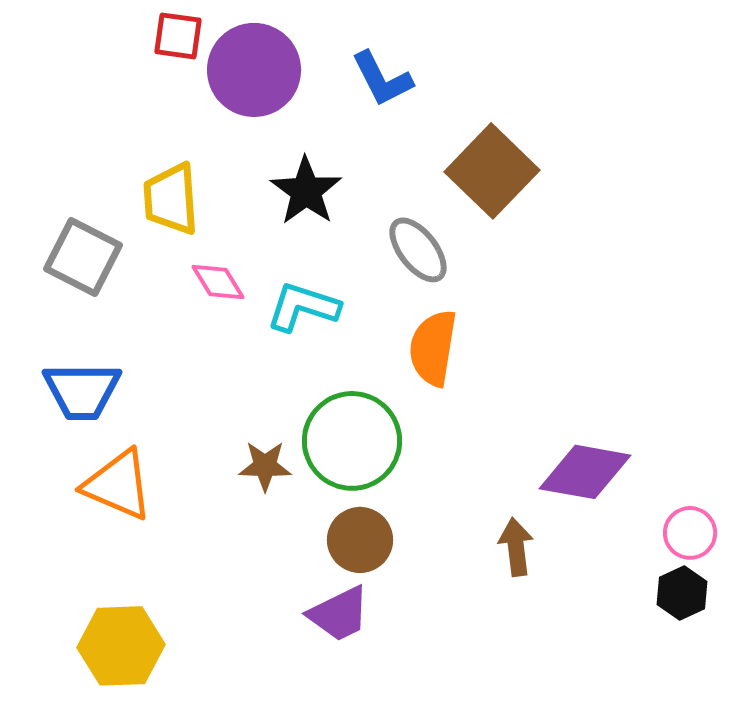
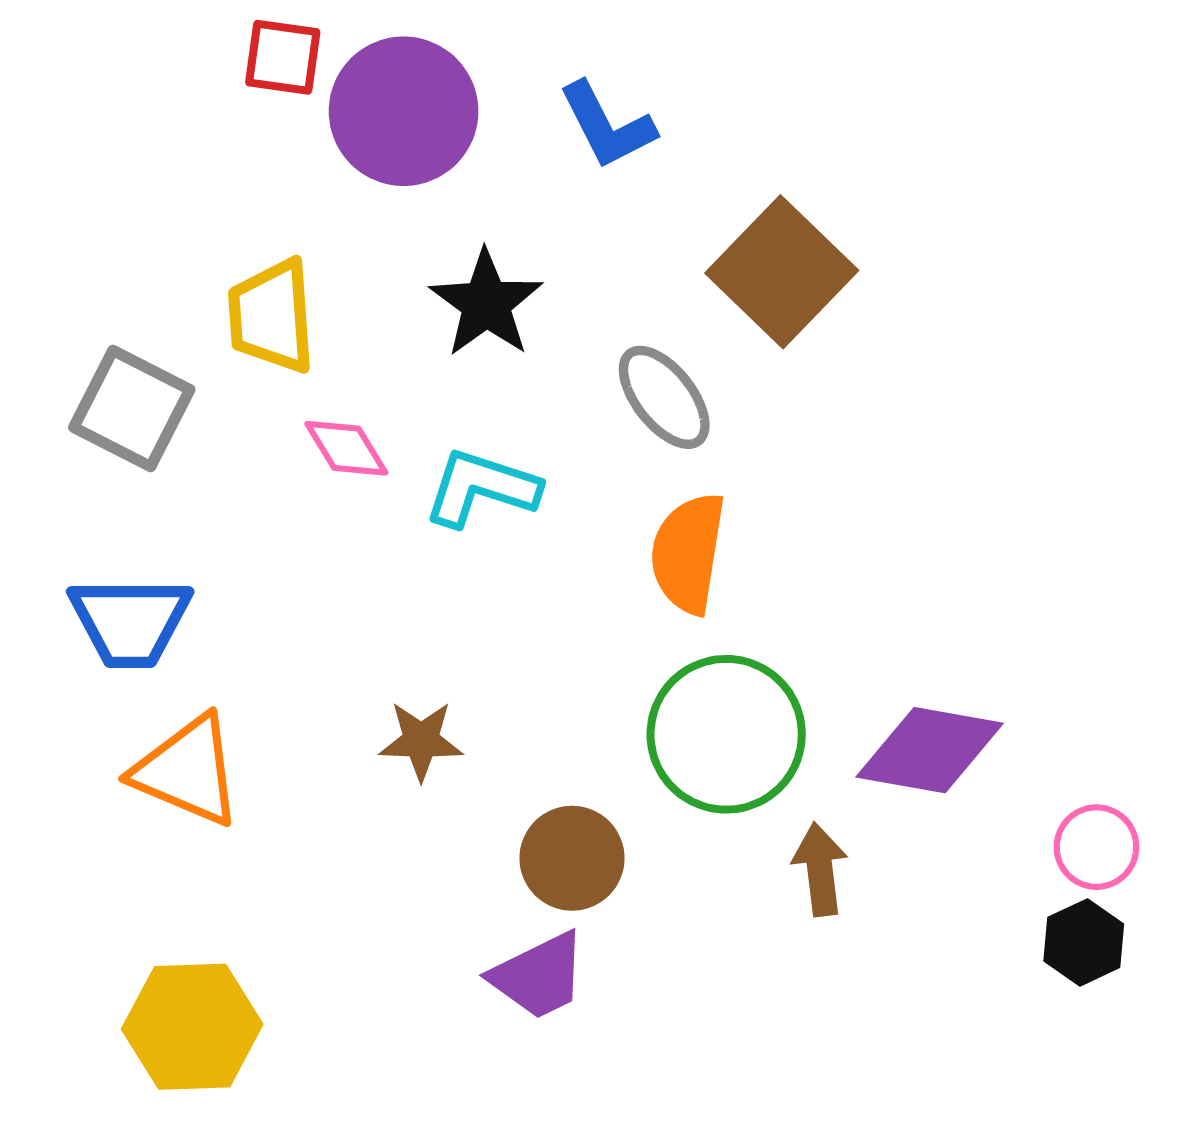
green circle: (352, 441) -> (726, 734), moved

